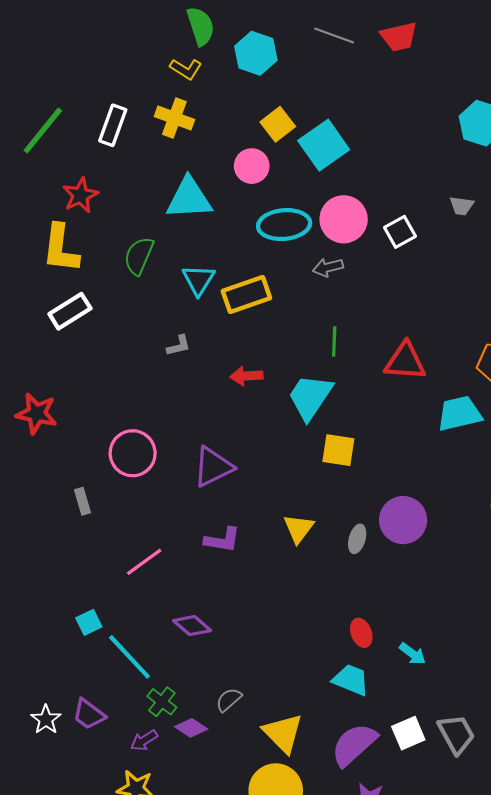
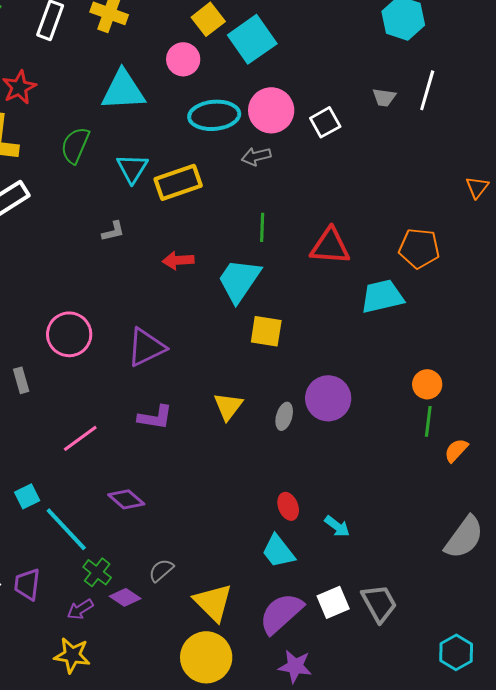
cyan trapezoid: (351, 680) -> (278, 551), turned -150
purple trapezoid: (89, 714) -> (27, 584), turned 60

